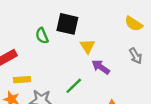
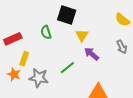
green semicircle: (42, 36) -> (46, 32), moved
yellow rectangle: (22, 80) -> (24, 59), turned -72

